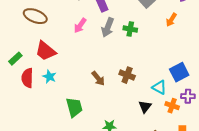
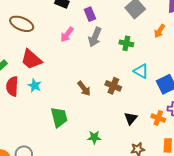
green cross: (130, 29) -> (126, 43), moved
cyan triangle: (159, 87) -> (141, 71), moved

